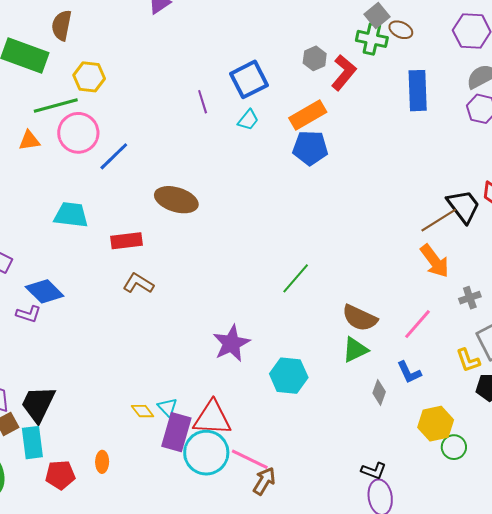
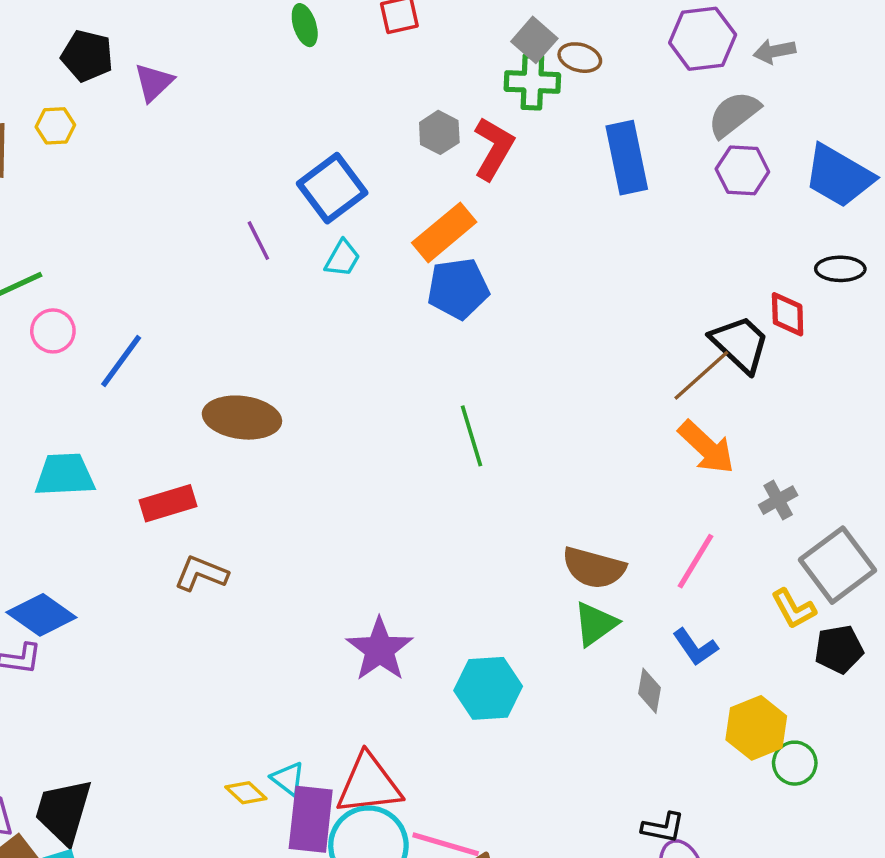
yellow hexagon: (89, 77) -> (55, 126), moved, size x0.7
pink circle: (78, 133) -> (53, 331), size x0.6
green line: (296, 278) -> (472, 436), moved, turned -48

